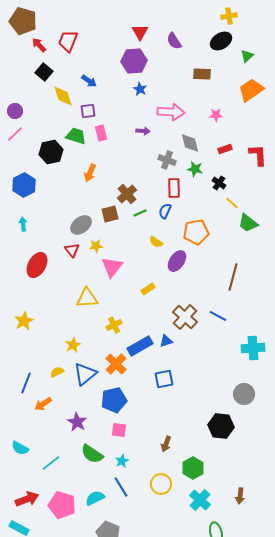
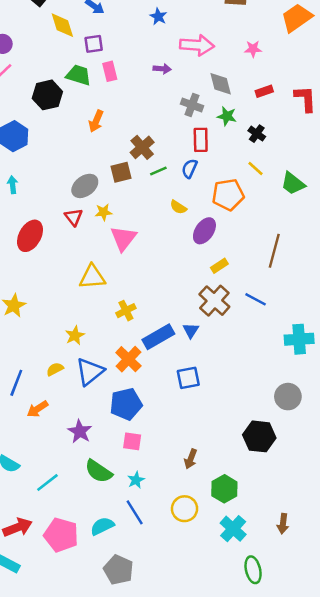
yellow line: (232, 203) -> (256, 169), moved
yellow rectangle: (148, 289) -> (219, 266), moved
blue triangle: (166, 341) -> (191, 330), turned -40

